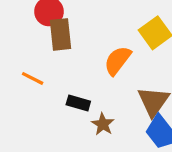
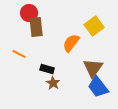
brown star: (103, 124) -> (53, 83), moved

